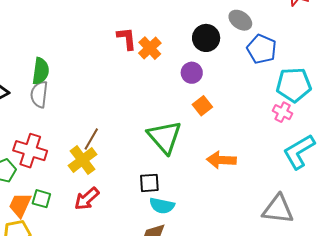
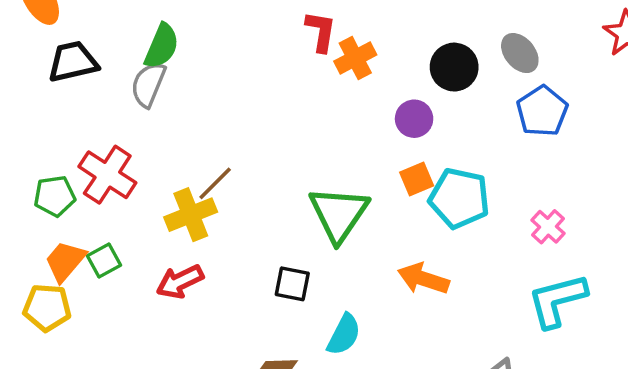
cyan pentagon: (294, 85) -> (459, 198), moved
green square: (41, 199) -> (104, 260), turned 30
cyan semicircle: (162, 206) -> (344, 335), moved, turned -90

